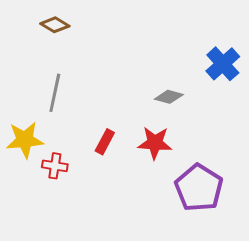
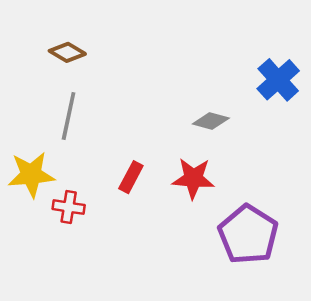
brown diamond: (55, 25) -> (67, 52), moved

